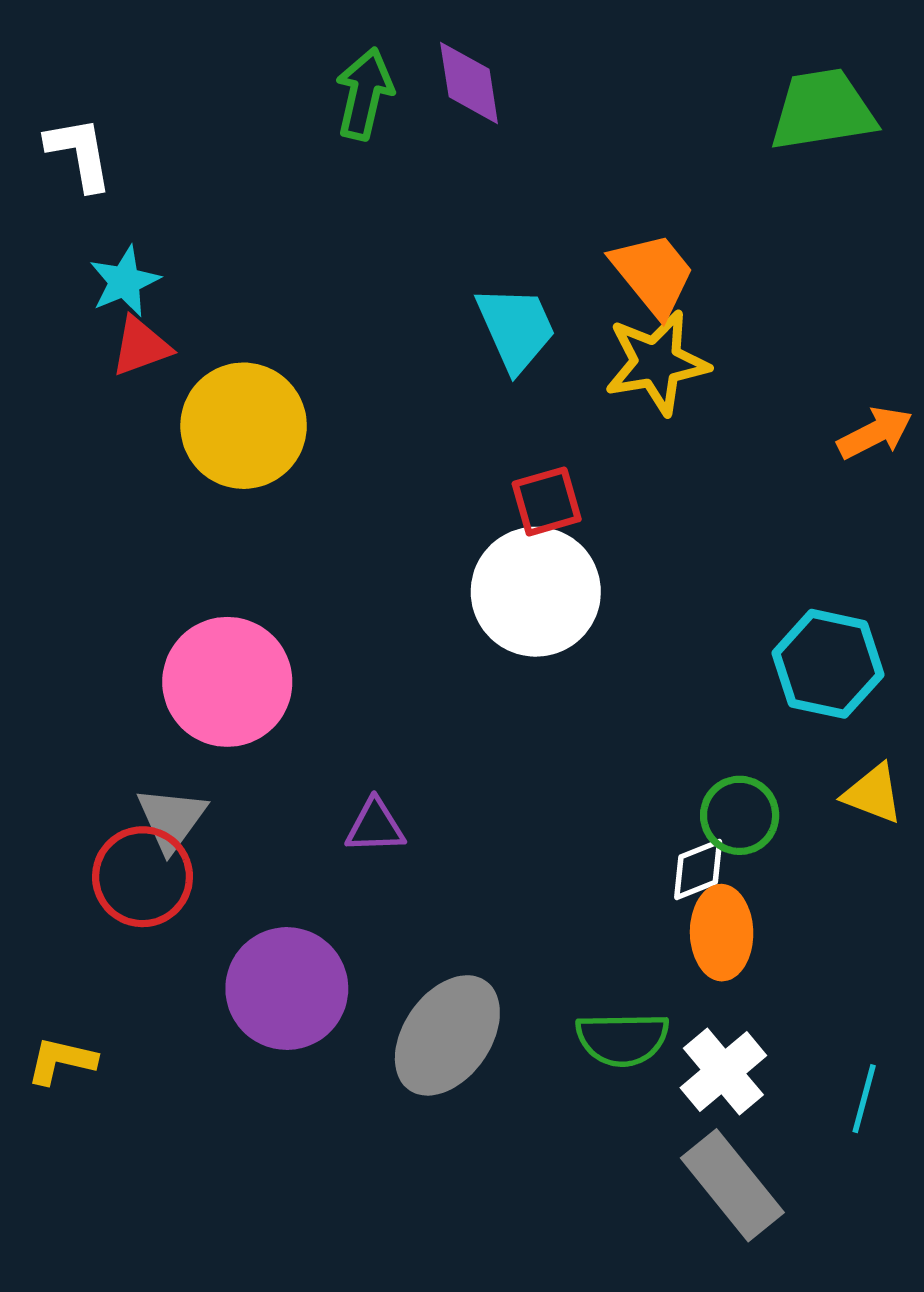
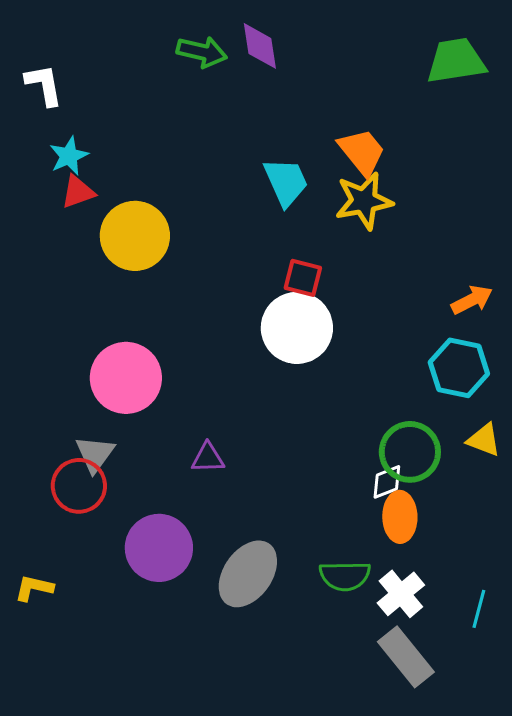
green arrow: (364, 94) -> (202, 52), turned 90
orange arrow: (875, 433) -> (472, 300), moved
red square: (547, 501) -> (303, 278), turned 30
green circle: (740, 815) -> (410, 452), size x1.4

